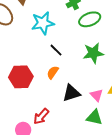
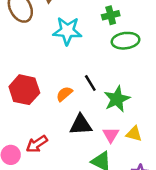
black line: (56, 50) -> (90, 83), moved
green star: (93, 53) -> (117, 99), moved, turned -30

